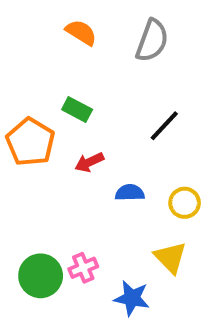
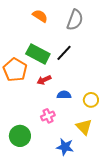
green rectangle: (77, 110) -> (38, 54), size x1.6
black line: (164, 126) -> (64, 53), moved
pink cross: (83, 268) -> (48, 116), moved

